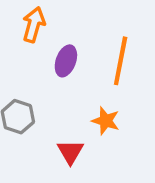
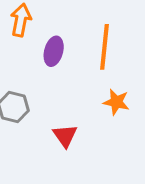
orange star: (106, 121) -> (116, 102), moved

